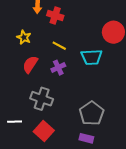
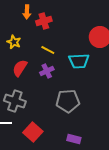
red cross: (55, 15) -> (44, 21), turned -35
gray cross: (42, 99) -> (15, 101), moved
gray pentagon: (92, 113) -> (68, 101), moved, turned 30

